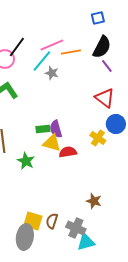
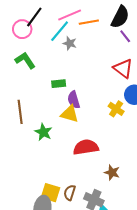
green rectangle: (43, 129) -> (59, 84), moved
red semicircle: (68, 152) -> (86, 147), moved, size x1.4

